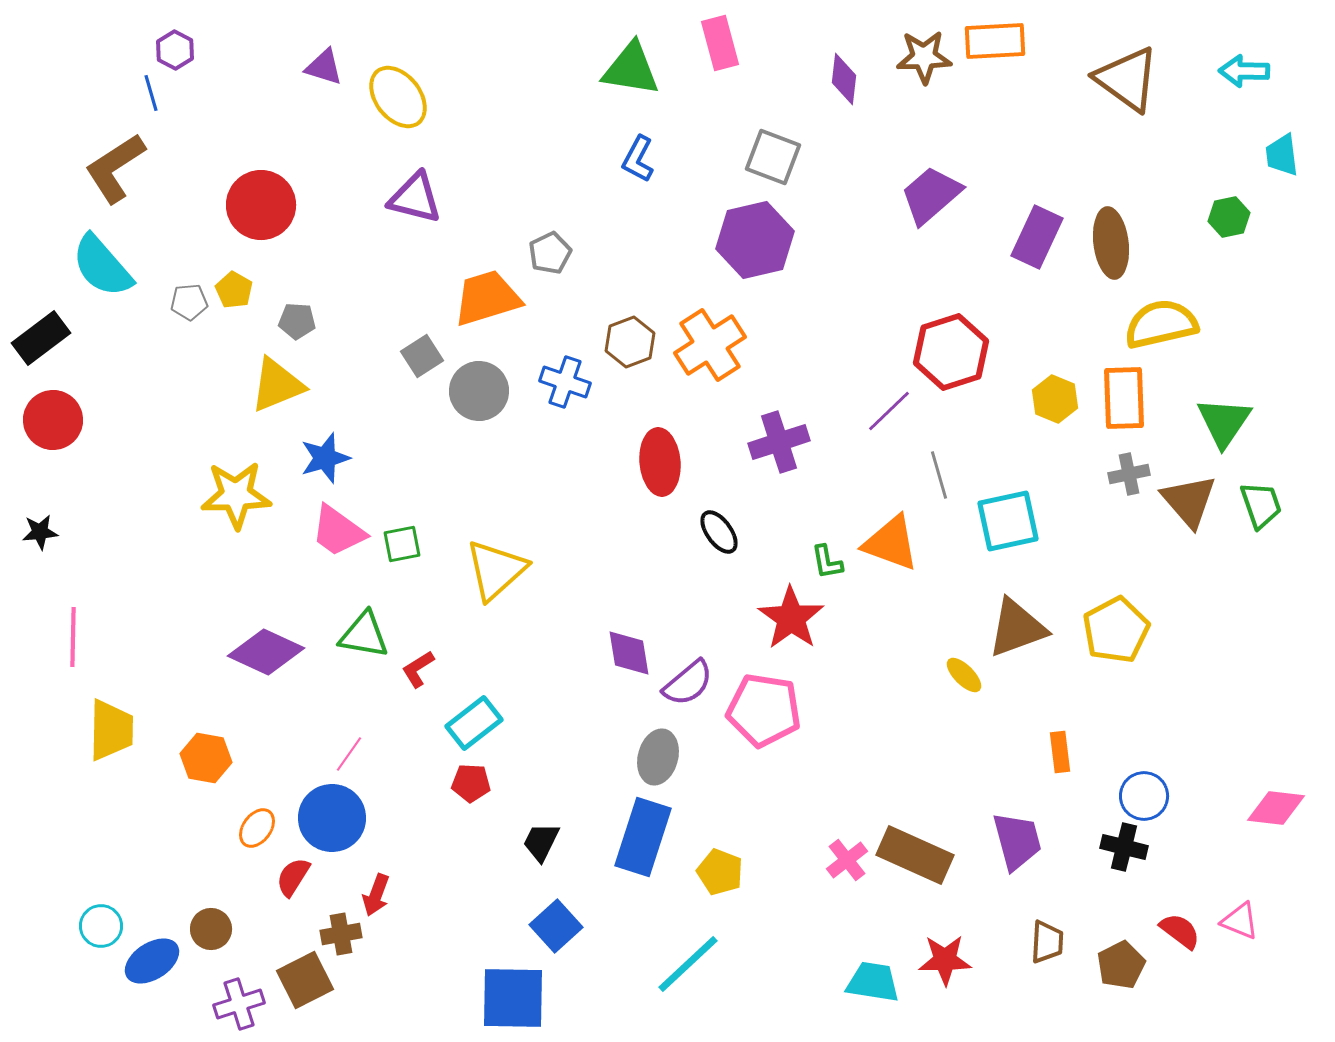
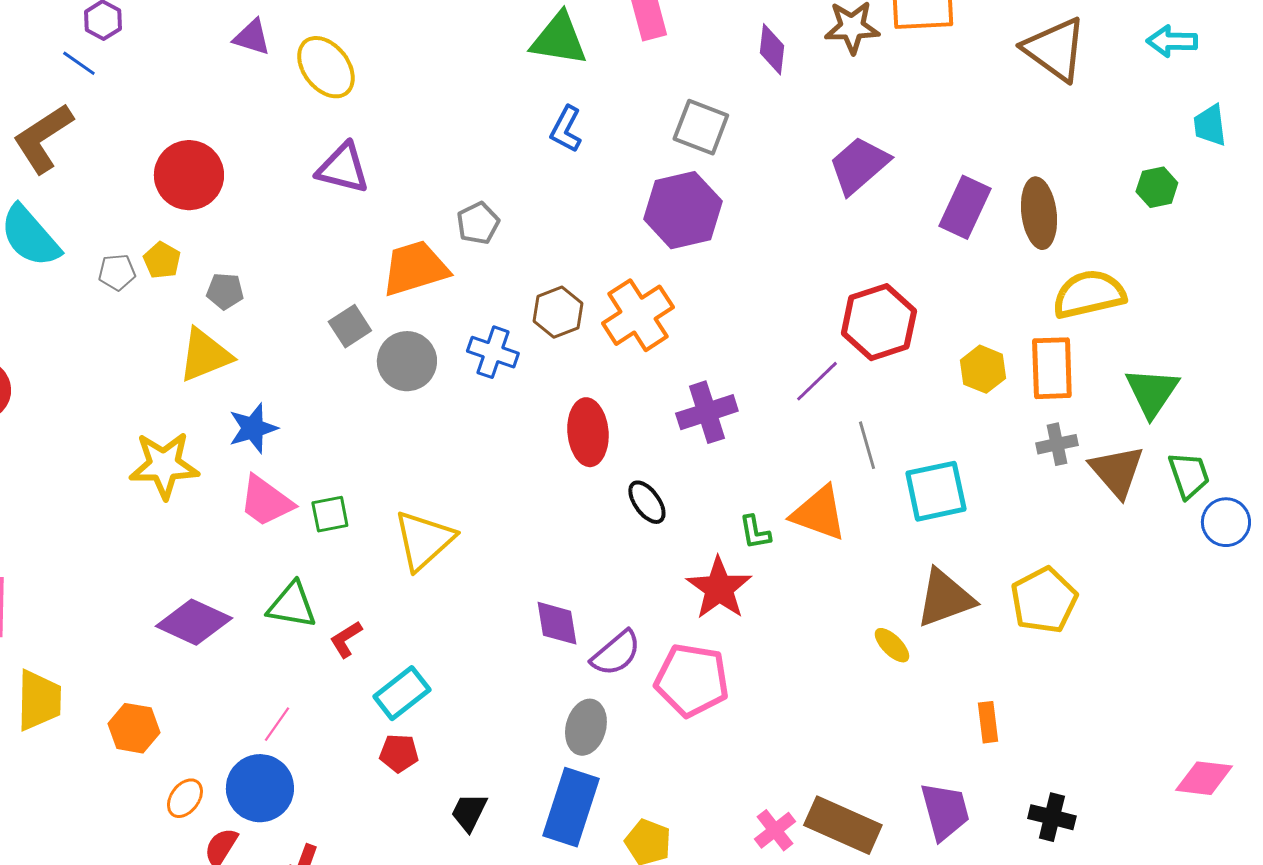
blue line: (151, 93) -> (79, 63), turned -39
blue circle: (1144, 796) -> (1226, 522), moved

